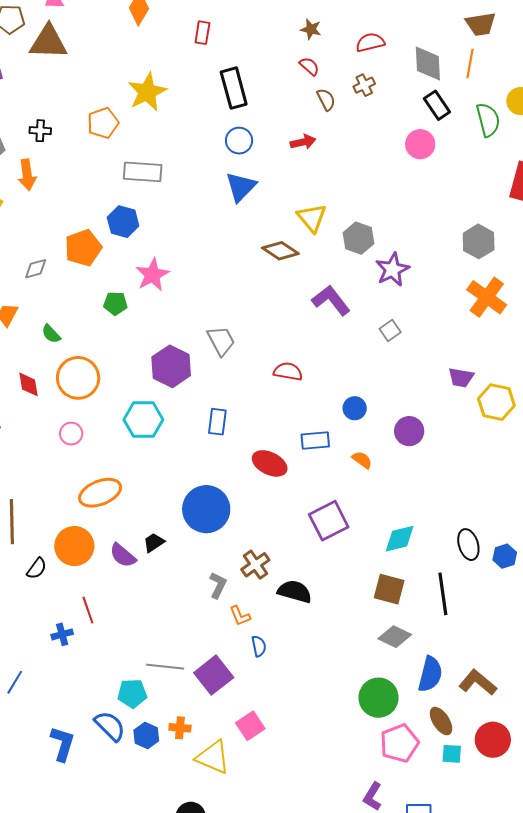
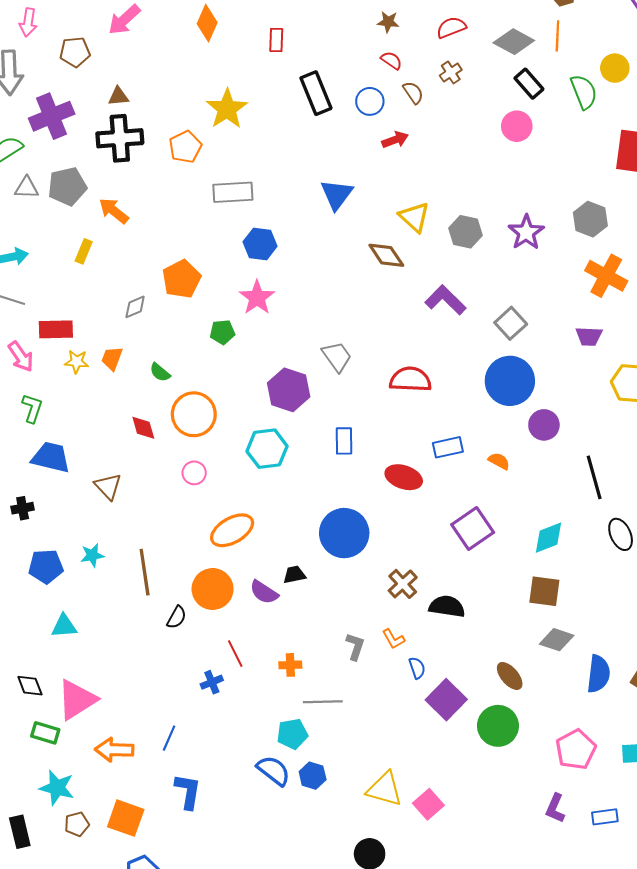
brown triangle: (48, 42) -> (118, 96), moved, size x0.5
gray diamond: (428, 64) -> (514, 42), turned -51
black cross: (40, 131) -> (120, 138), moved, size x2.0
blue circle: (239, 141) -> (370, 101), moved
orange arrow: (27, 175) -> (114, 211), turned 144
blue hexagon: (123, 222) -> (260, 244), moved
brown diamond: (280, 251) -> (386, 255), turned 30
purple star: (392, 270) -> (526, 232), moved
gray square: (390, 331) -> (511, 323), size x1.4
red semicircle: (288, 372) -> (410, 379), size x1.4
purple trapezoid: (461, 378) -> (589, 336), moved
blue circle: (355, 408) -> (510, 381), moved, size x2.0
black trapezoid: (154, 543) -> (294, 575), turned 30
gray L-shape: (218, 585) -> (355, 646), moved
black line: (443, 594) -> (594, 477), moved
purple square: (214, 675) -> (446, 700), moved
green circle: (378, 698) -> (498, 726), moved
brown ellipse: (441, 721) -> (510, 676), moved
pink square: (250, 726) -> (428, 804), moved
orange cross: (180, 728) -> (290, 665), moved
blue L-shape: (63, 744) -> (188, 791), moved

